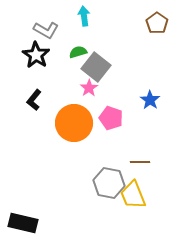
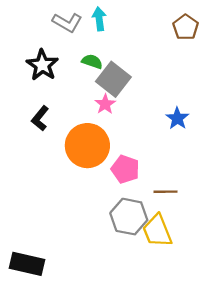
gray L-shape: (46, 30) -> (67, 22), moved
green semicircle: (78, 52) -> (92, 61), turned 36
pink pentagon: (111, 118) -> (125, 169), moved

